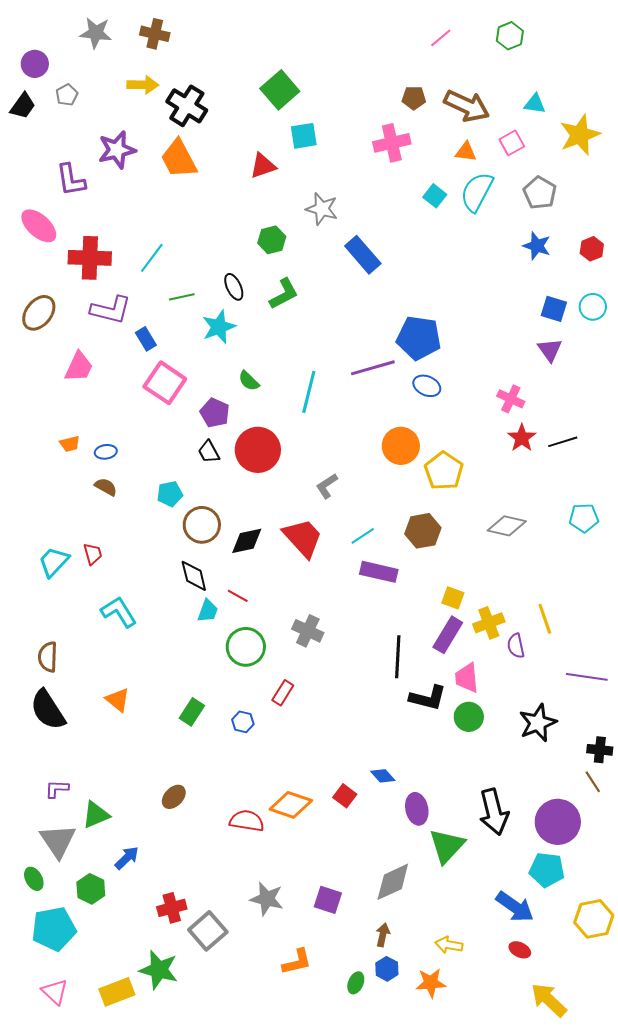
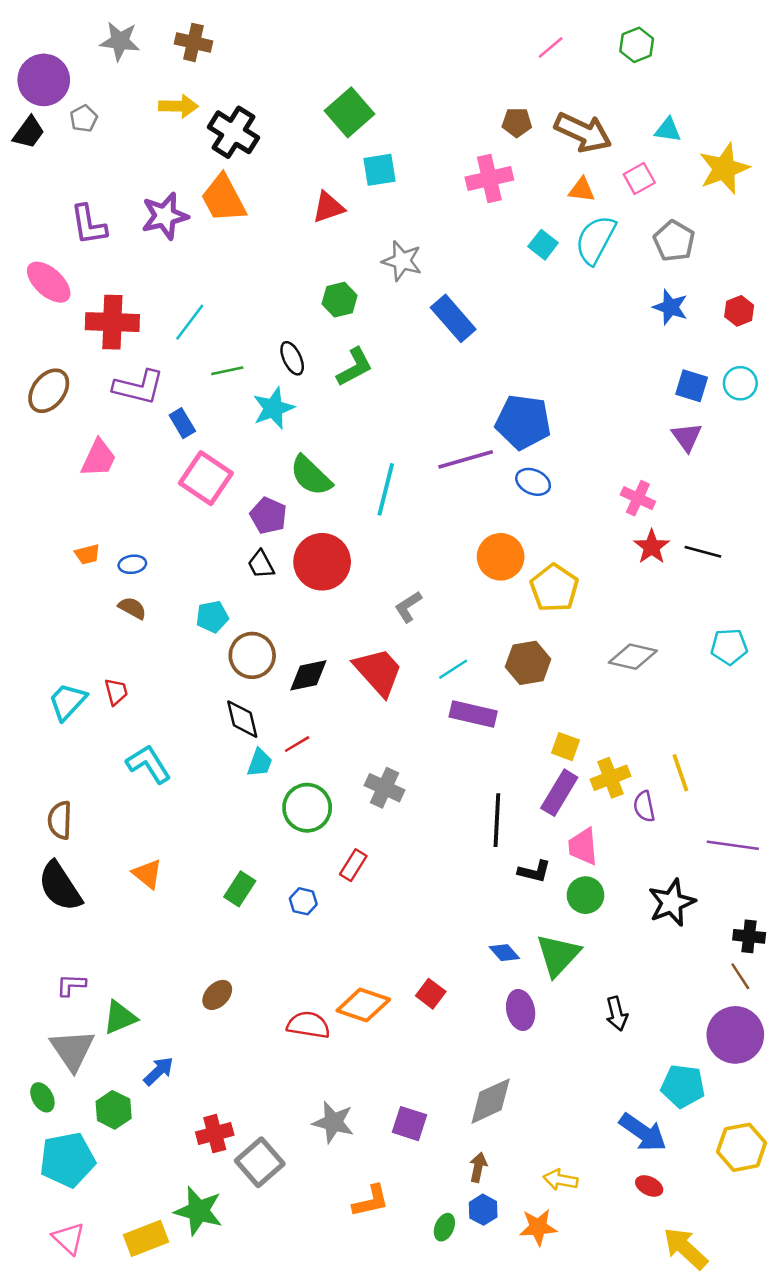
purple circle: (35, 64) -> (44, 80), size x1.5
purple star: (117, 150) -> (165, 216), moved
green semicircle: (249, 381) -> (311, 476), size x1.6
black line: (563, 442) -> (703, 552), turned 32
red line: (238, 596) -> (297, 744), turned -60
black L-shape: (428, 698) -> (534, 871), size x0.7
blue diamond: (383, 776) -> (504, 953), moved
black arrow: (494, 812) -> (617, 1014), size x0.6
purple circle: (558, 822) -> (735, 1035), moved
green triangle: (447, 846) -> (558, 955), moved

